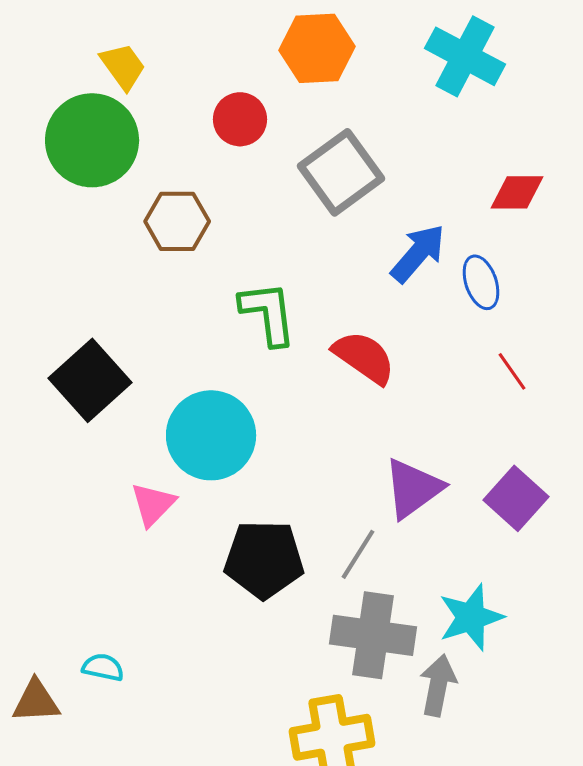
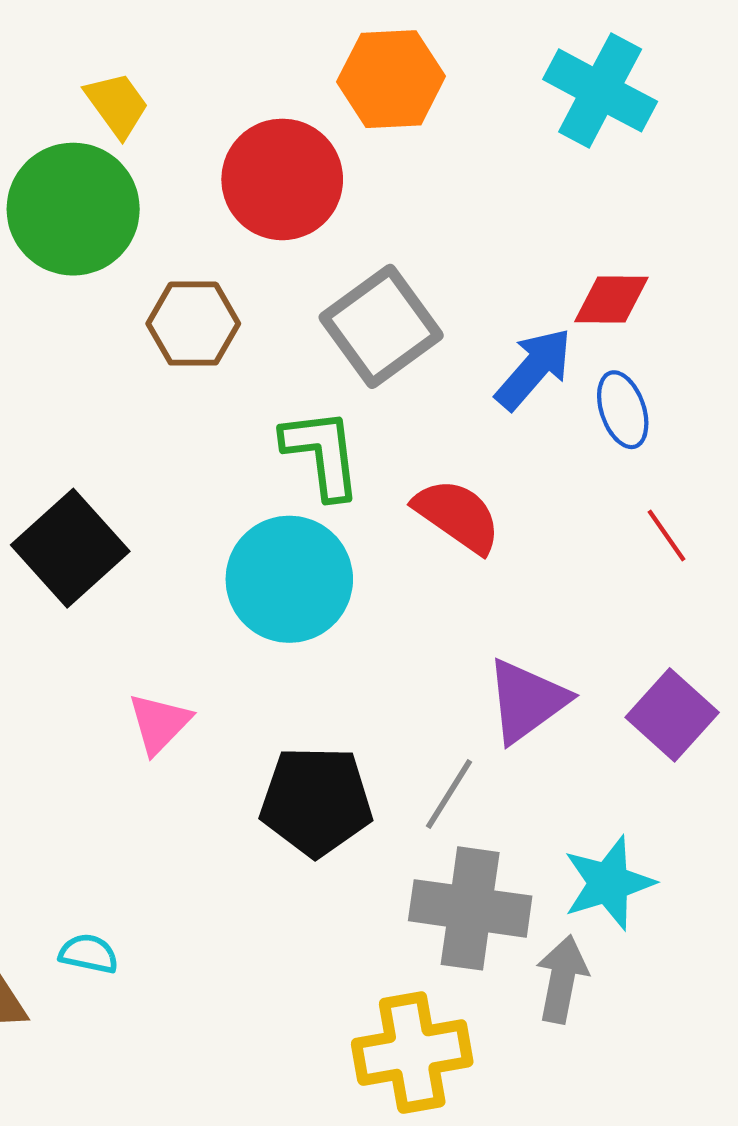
red circle: (240, 119) -> (282, 179), size x1.6
gray square: (341, 172) -> (381, 326), moved
red diamond: (517, 192) -> (611, 300), moved
cyan circle: (211, 435) -> (289, 579), moved

